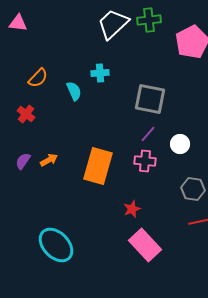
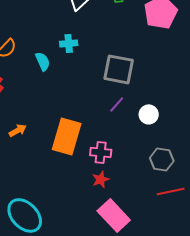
pink cross: (145, 161) -> (101, 152), moved

